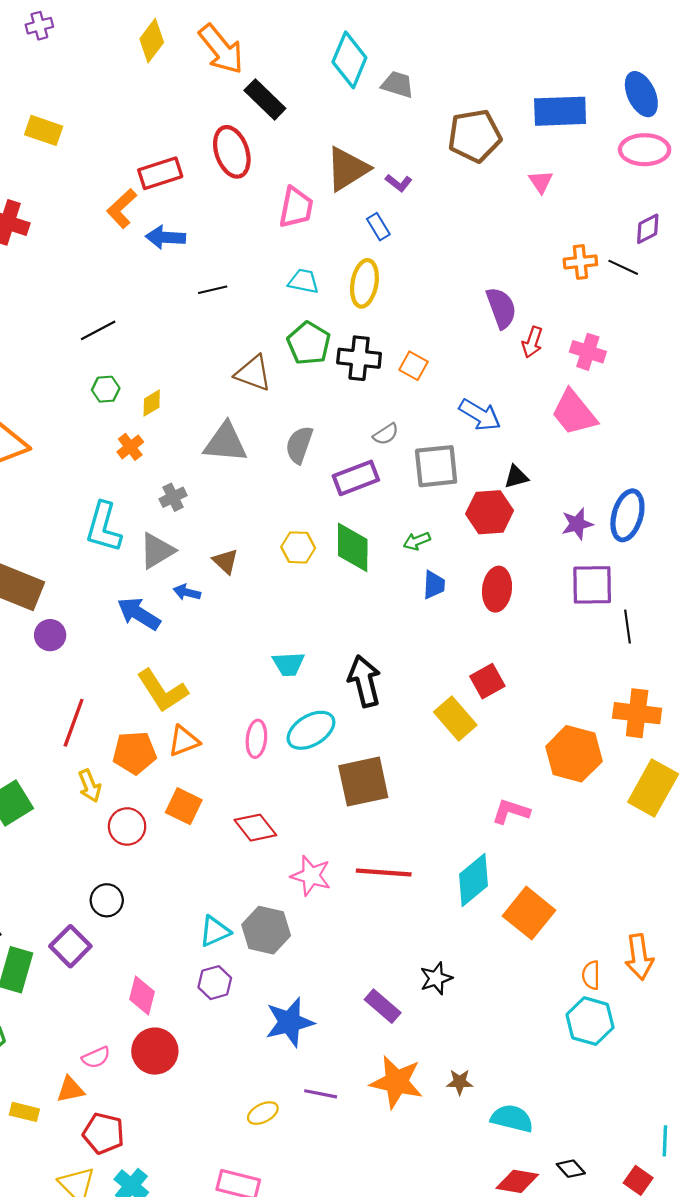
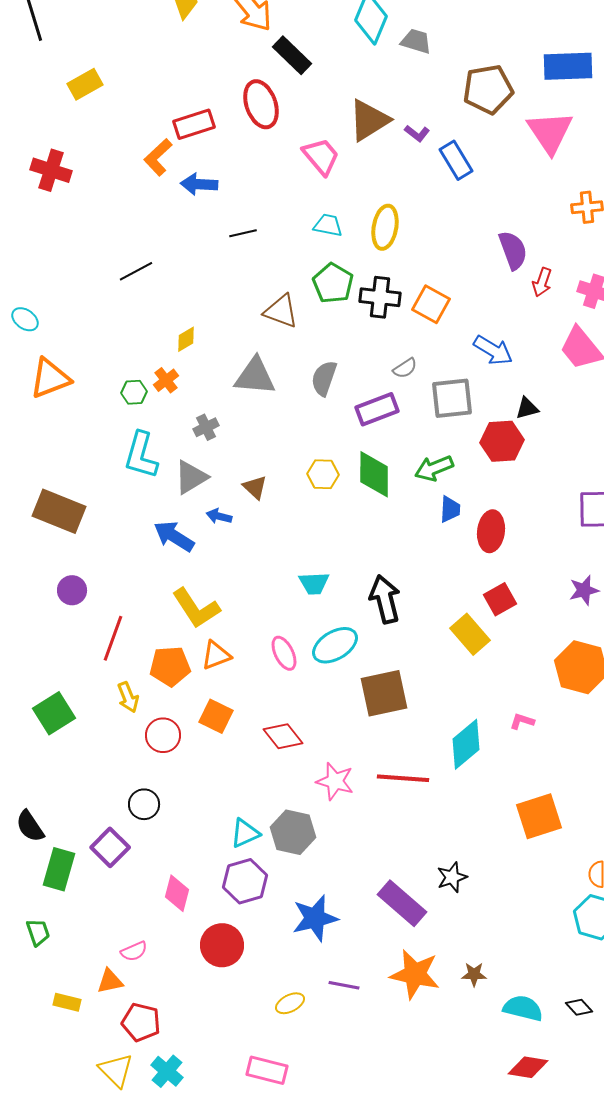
yellow rectangle: (44, 130) -> (85, 84), turned -48
pink triangle: (541, 182) -> (550, 132), size x2.0
pink trapezoid: (296, 207) -> (321, 156), turned -51
blue rectangle: (378, 227) -> (456, 160), moved, size x1.5
orange square: (414, 366) -> (431, 304), size x1.4
green hexagon: (106, 389) -> (134, 392), moved
purple star: (577, 524) -> (584, 590), moved
green arrow: (417, 541) -> (434, 468), size x1.5
red ellipse: (497, 589) -> (491, 531), moved
purple circle: (50, 635) -> (72, 590), moved
pink ellipse: (256, 739) -> (284, 653), turned -32
pink L-shape: (511, 812) -> (522, 721), size x0.7
cyan diamond: (473, 880) -> (466, 744), moved
orange square: (529, 913) -> (539, 816), turned 33
purple hexagon: (215, 983) -> (245, 881), size x1.4
purple rectangle: (383, 1006) -> (402, 903), size x1.4
red circle: (155, 1051) -> (222, 945), moved
black diamond: (571, 1169) -> (579, 1007), moved

